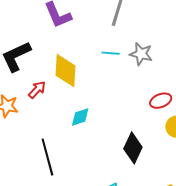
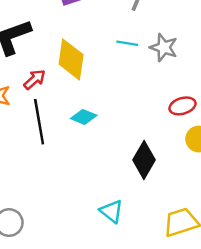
cyan diamond: (80, 117) -> (84, 117), turned 35
black line: (47, 157) -> (39, 122), moved

